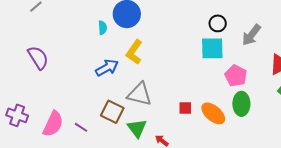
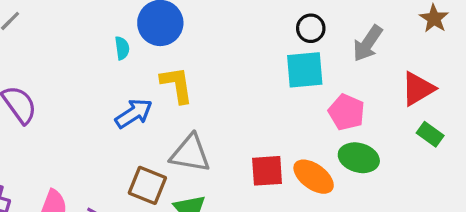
yellow L-shape: (134, 52) -> (177, 85), turned 140
green ellipse: (241, 104) -> (359, 158), turned -70
red square: (185, 108) -> (267, 171), size x1.5

